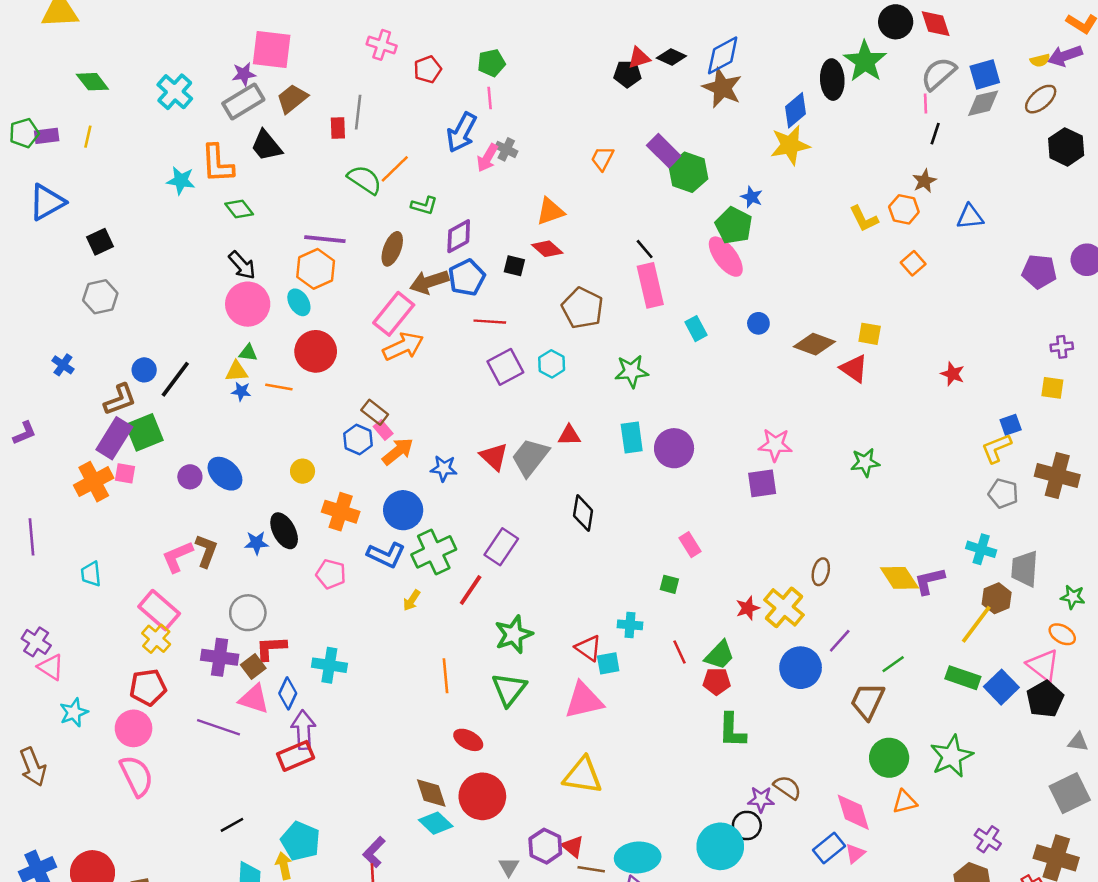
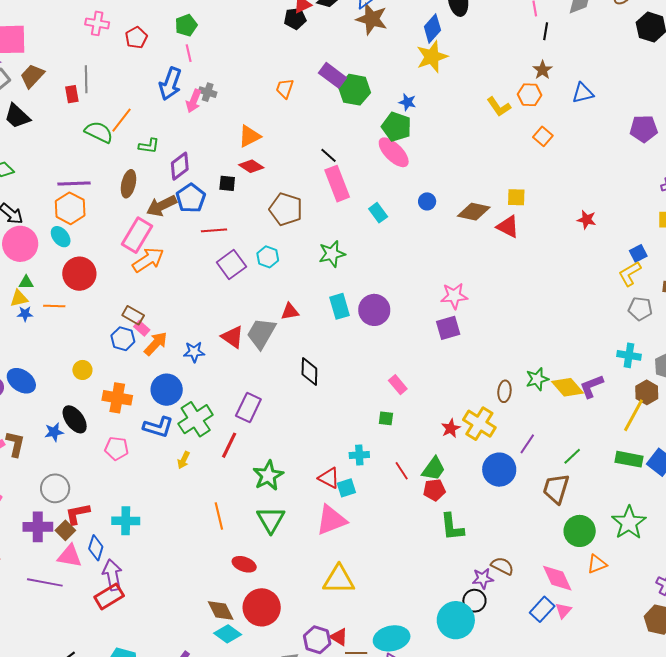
green star: (865, 462) -> (537, 379), moved

